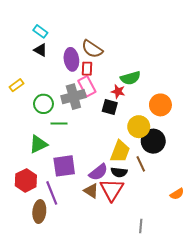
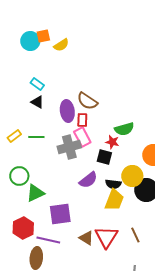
green circle: (43, 104) -> (19, 176), moved
green line: (59, 124) -> (36, 137), moved
brown line: (141, 164) -> (135, 235), moved
purple semicircle: (98, 172) -> (88, 180), moved
black semicircle: (119, 172) -> (113, 184), moved
purple line: (52, 193) -> (48, 240), turned -55

